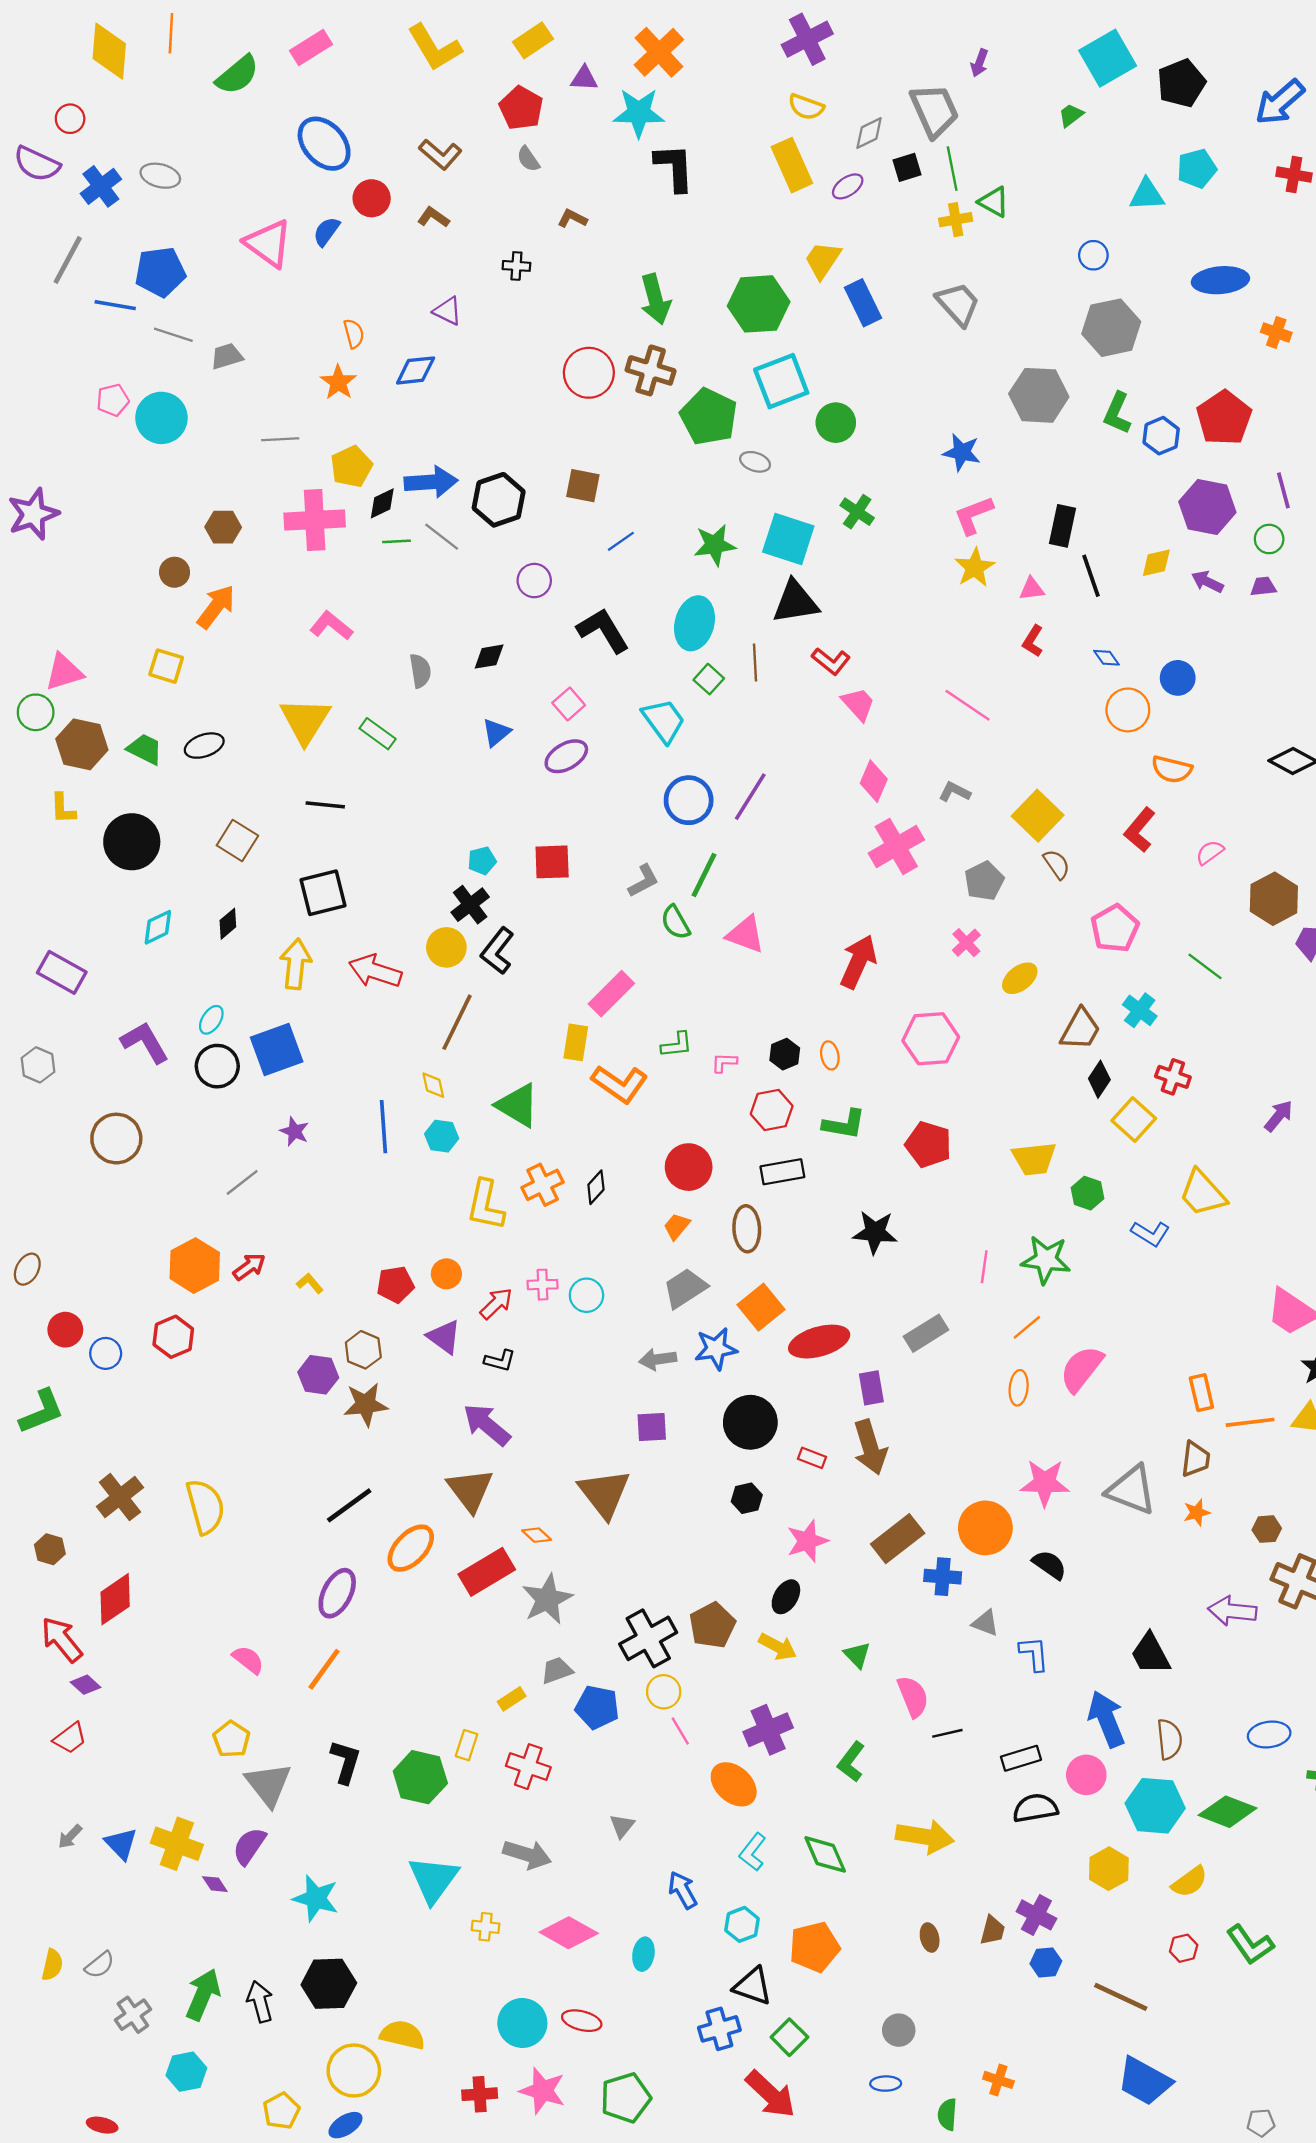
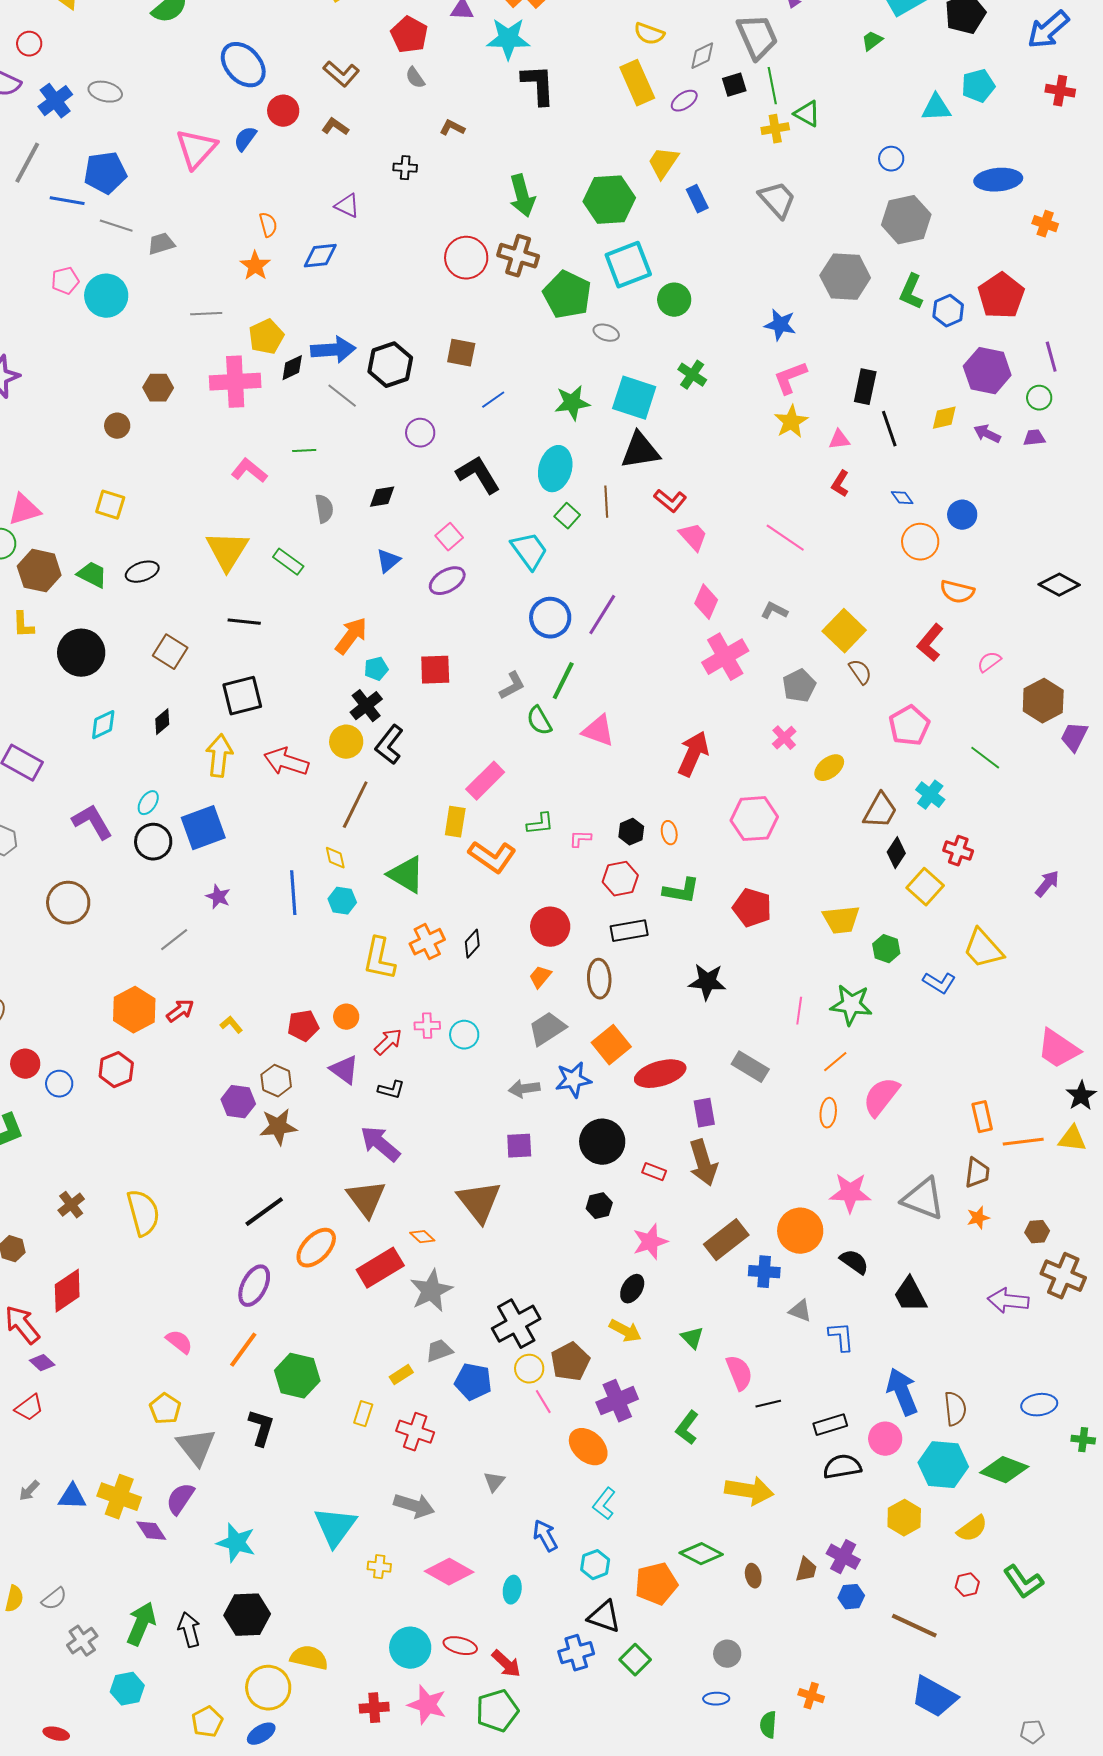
pink triangle: (268, 243) -> (196, 149), turned 36
blue rectangle: (863, 303) -> (697, 199), size x0.7
green line: (397, 541) -> (304, 451), moved
orange arrow: (216, 607) -> (351, 636), moved
gray rectangle: (926, 1333) -> (750, 1067), turned 63
brown cross: (120, 1497) -> (71, 1205), size x0.7
brown pentagon: (712, 1625) -> (570, 1362), moved
black trapezoid: (1150, 1654) -> (910, 1295), moved
green hexagon: (420, 1777) -> (297, 1376), moved
blue triangle: (121, 1844) -> (72, 1497), turned -44
green diamond: (825, 1854) -> (701, 1554), moved, turned -39
purple diamond: (215, 1884) -> (151, 1531), size x1.4
red arrow: (770, 2094) -> (506, 1664), moved, size x0.7

